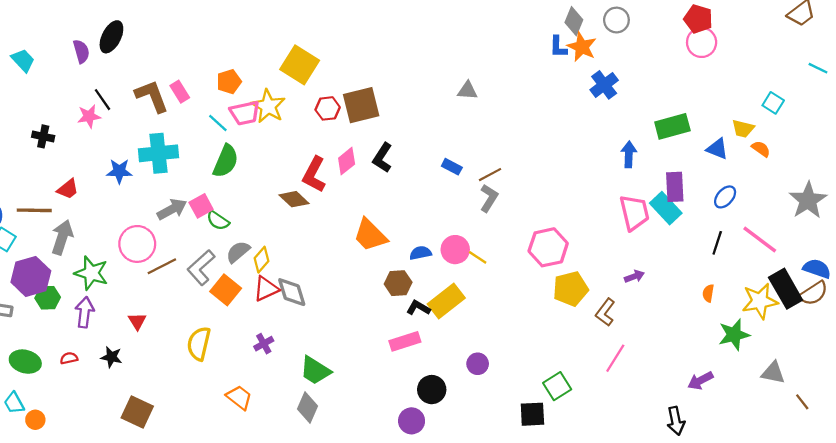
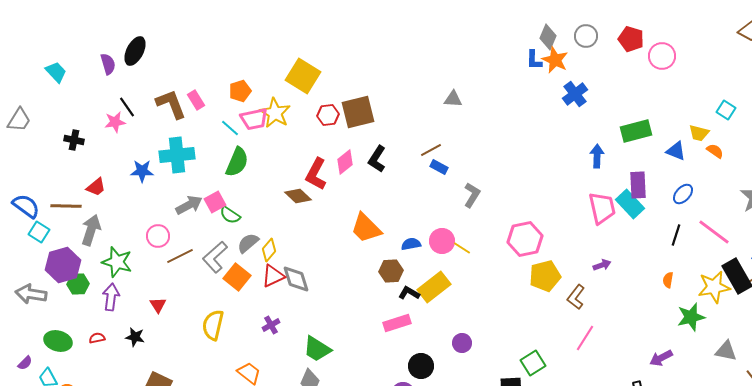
red pentagon: (698, 19) -> (631, 39), moved
brown line: (490, 175) -> (431, 150), moved
pink circle: (137, 244) -> (158, 236), size x0.7

